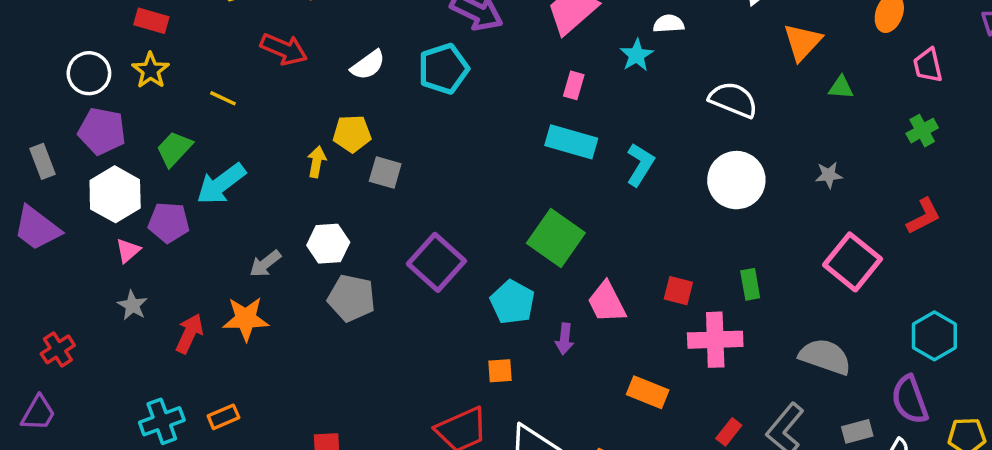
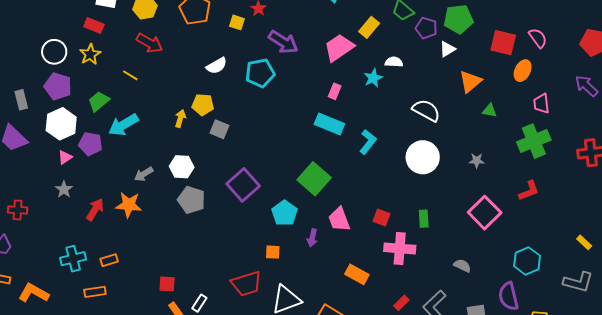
red arrow: (284, 49) -> (150, 43), moved
green cross: (922, 131) -> (534, 141), size x1.8
red cross: (58, 349) -> (18, 210), turned 30
gray semicircle: (825, 357) -> (462, 266), size x0.6

